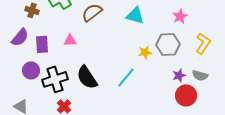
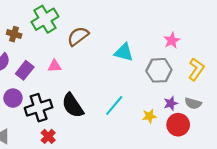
cyan triangle: (135, 15) -> (124, 52), moved
purple rectangle: (42, 44) -> (25, 70), turned 42
yellow star: (145, 52) -> (149, 116), moved

